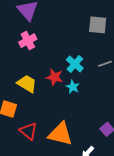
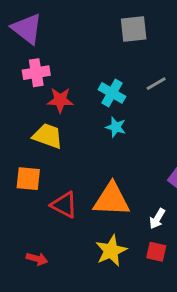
pink cross: (28, 41) -> (36, 73), turned 30
red star: (55, 77) -> (60, 100), moved

